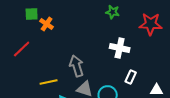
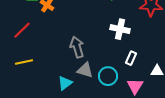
yellow line: (49, 82) -> (24, 62), moved

